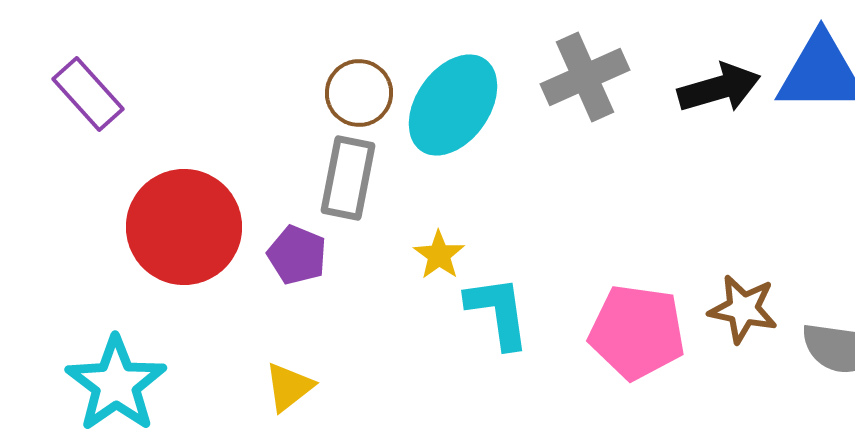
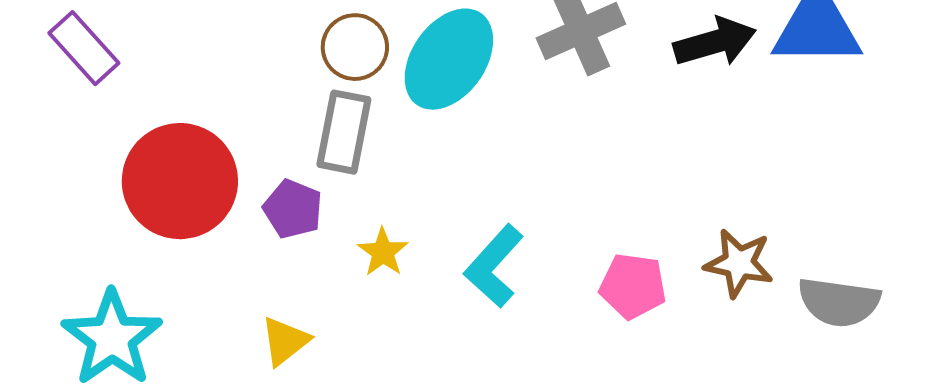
yellow star: (439, 255) -> (383, 252), moved
cyan L-shape: (498, 312) -> (494, 266), turned -130
pink pentagon: (637, 332) -> (633, 286), size x0.7

